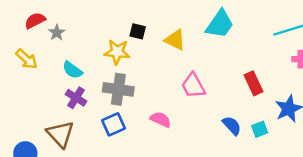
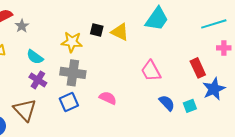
black square: (138, 31) -> (97, 30), moved
red rectangle: (254, 83) -> (198, 68), moved
pink trapezoid: (193, 86) -> (151, 71), moved

